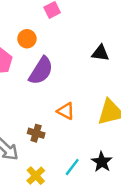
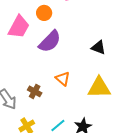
black triangle: (100, 53) -> (98, 48), moved

